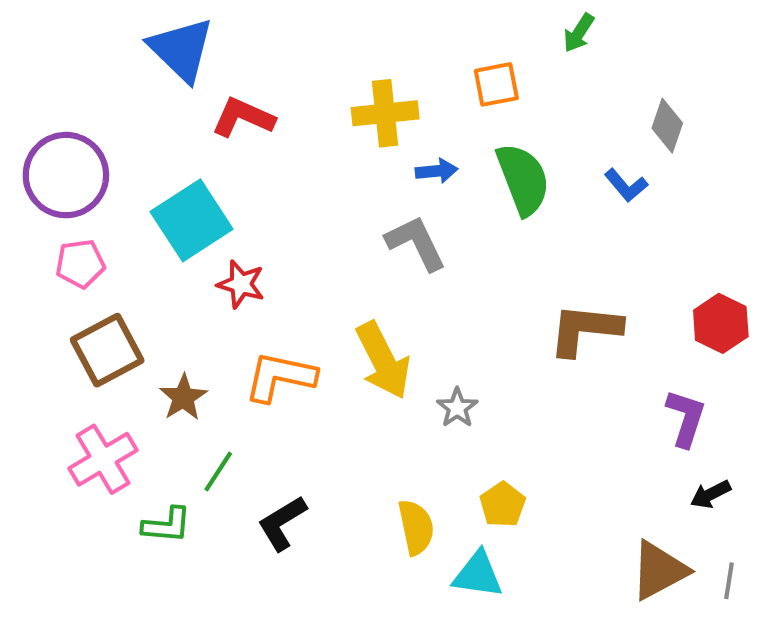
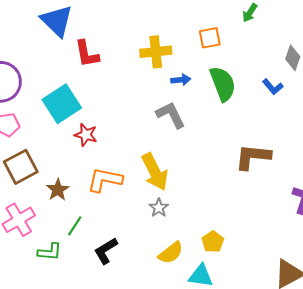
red L-shape: (243, 117) -> (87, 54), turned -124
gray star: (457, 408) -> (159, 208), moved
yellow semicircle: (416, 527) -> (171, 253), turned 64

